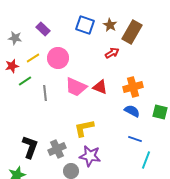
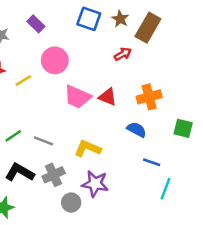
yellow line: (33, 58) -> (23, 80), moved
green line: (25, 81) -> (13, 136), moved
gray line: (45, 93) -> (43, 141), moved, turned -63
blue semicircle: (132, 111) -> (137, 130), moved
yellow L-shape: (84, 128) -> (88, 148), turned 35
black L-shape: (30, 147) -> (20, 172), turned -80

